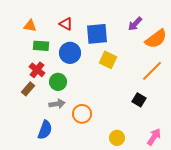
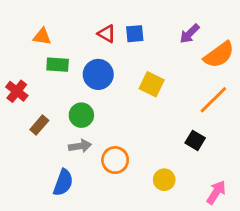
red triangle: (66, 24) -> (107, 34), moved
blue square: (97, 34) -> (135, 34), moved, size x0.6
red cross: (37, 70) -> (17, 91), moved
yellow circle: (117, 138) -> (164, 180), moved

